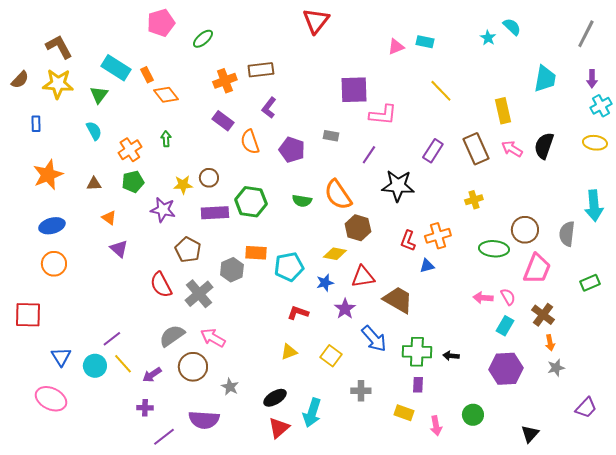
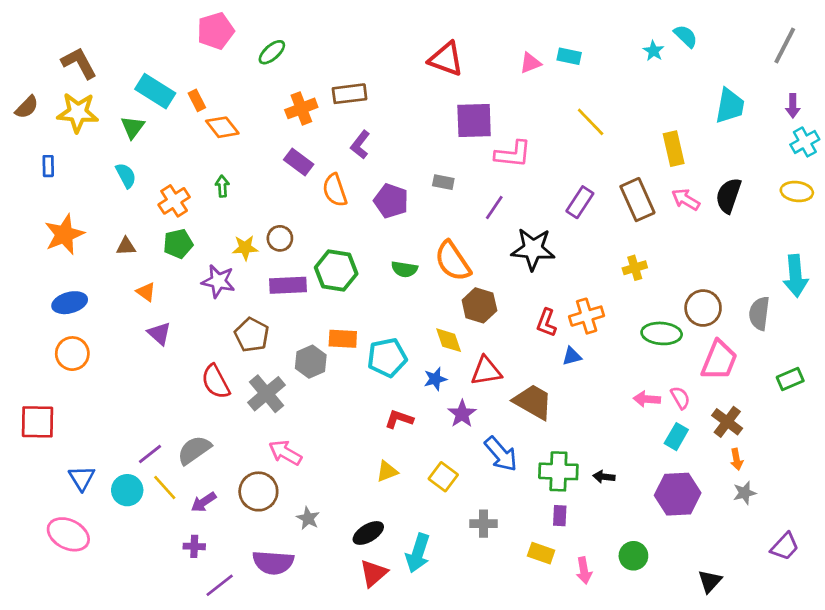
red triangle: (316, 21) -> (446, 59), moved, turned -48
yellow diamond: (335, 254) -> (449, 340), turned 60
gray semicircle: (172, 336) -> (194, 450), moved

